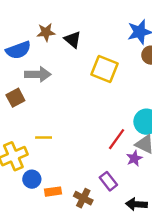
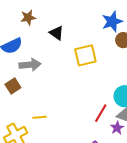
brown star: (46, 32) -> (28, 18), moved
yellow square: (105, 69) -> (85, 55), turned -30

